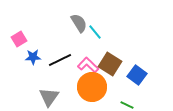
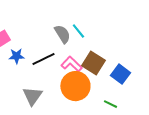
gray semicircle: (79, 23) -> (62, 34), moved

